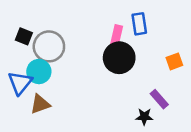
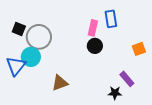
black circle: (119, 58) -> (95, 46), size x0.6
brown triangle: (40, 104) -> (60, 83), moved

